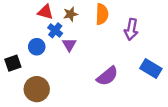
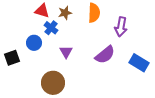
purple triangle: (69, 45) -> (66, 52), moved
purple semicircle: (107, 76) -> (105, 55), moved
brown circle: (37, 89) -> (53, 83), moved

